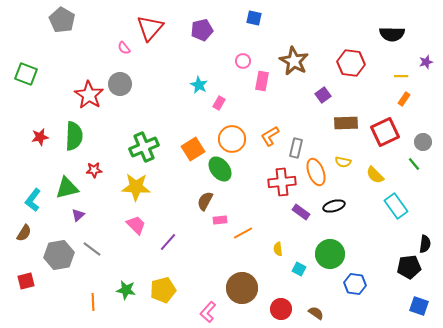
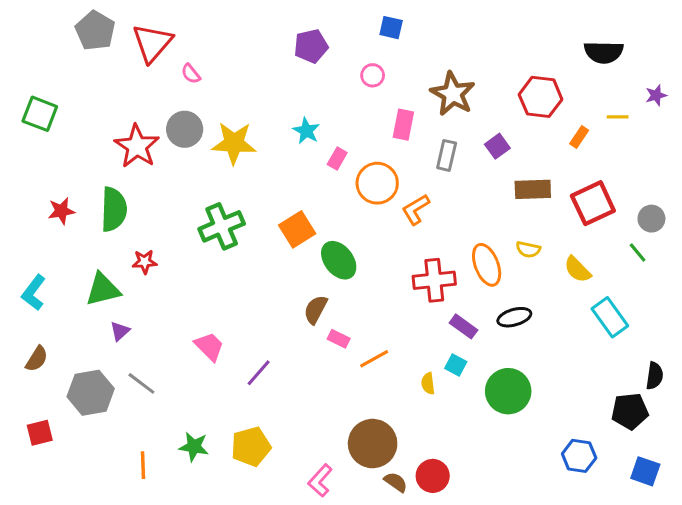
red triangle: (150, 28) -> (152, 43), moved
pink circle: (243, 61) -> (373, 75), moved
orange rectangle: (404, 99) -> (579, 137), moved
orange circle: (232, 139) -> (377, 183), moved
gray rectangle: (296, 148) -> (447, 155), moved
yellow star: (136, 187) -> (234, 143), moved
cyan L-shape: (33, 200) -> (34, 293), moved
pink rectangle: (220, 220) -> (339, 339), turned 32
cyan square: (299, 269) -> (456, 365), moved
blue hexagon: (355, 284) -> (579, 456), moved
brown semicircle: (316, 313) -> (396, 482), moved

